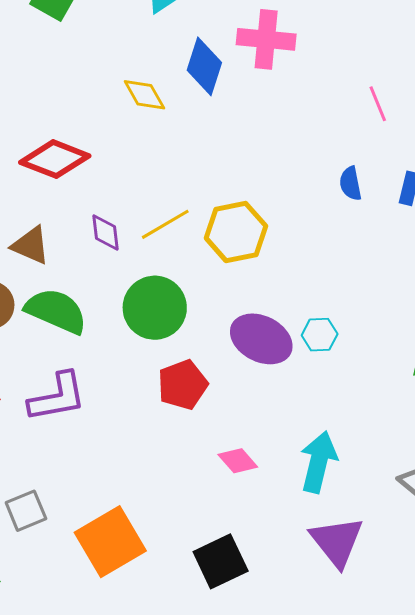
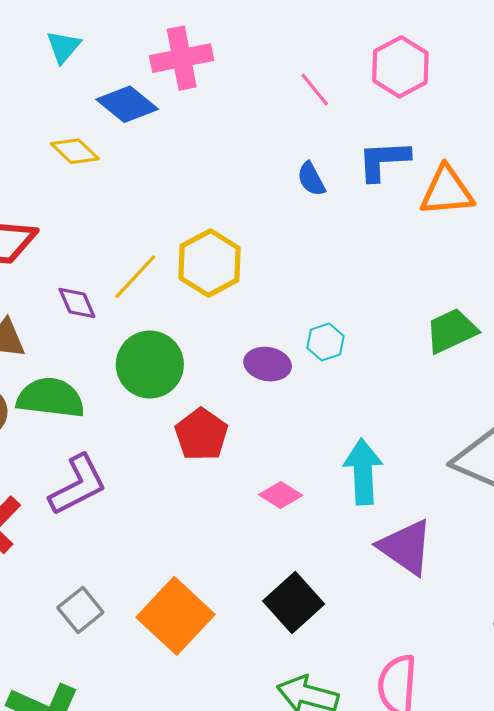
blue diamond: (204, 66) -> (127, 104), turned -52
purple ellipse: (261, 339) -> (268, 364), size x0.7

